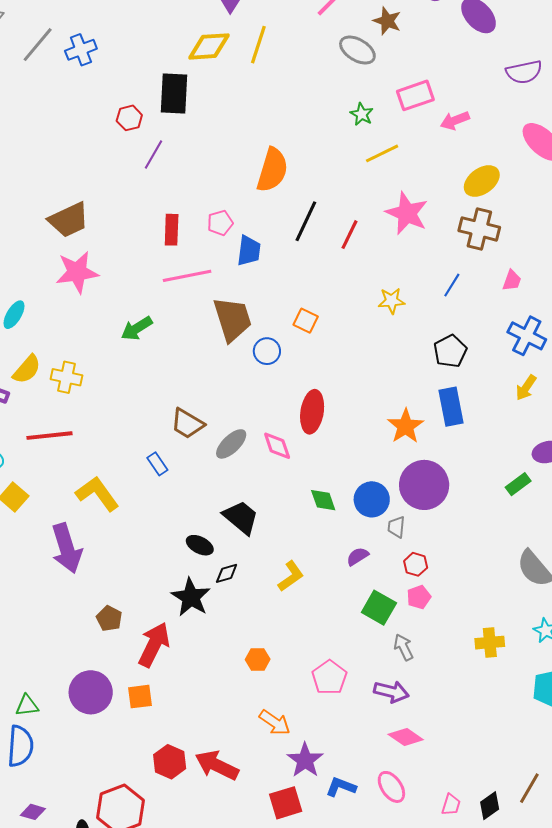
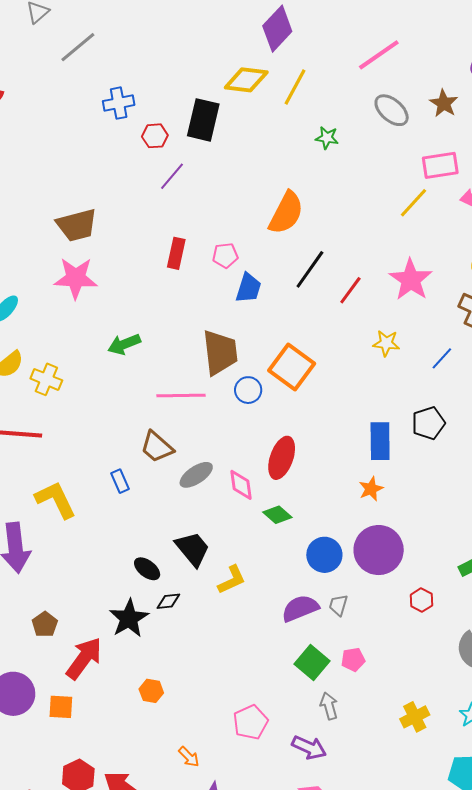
brown star: (387, 21) -> (444, 103), moved
blue cross: (81, 50) -> (119, 103), moved
green star: (362, 114) -> (327, 138), moved, turned -30
yellow line: (382, 153) -> (413, 203), moved, turned -32
pink line: (187, 276) -> (181, 396), moved
yellow star: (392, 301) -> (386, 343), moved
orange square: (306, 321) -> (292, 367), size x1.8
blue rectangle: (451, 407) -> (380, 441), moved
orange star: (406, 426) -> (371, 489), size x0.7
green diamond: (323, 500) -> (277, 515), moved, turned -40
gray trapezoid: (396, 527) -> (338, 605), moved
purple semicircle: (358, 556) -> (300, 608), size x1.6
red hexagon: (416, 564) -> (421, 600), moved
yellow L-shape: (291, 576) -> (232, 580), moved
yellow cross: (490, 643) -> (415, 717), turned -32
orange hexagon: (258, 659) -> (151, 691), moved
orange arrow: (275, 723) -> (189, 757), size x0.7

